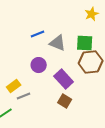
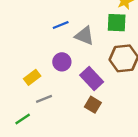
green square: (85, 43) -> (117, 23), moved
yellow rectangle: (14, 86) -> (32, 77), moved

